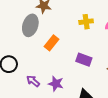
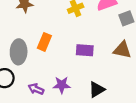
gray ellipse: (30, 25) -> (19, 52), moved

